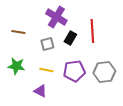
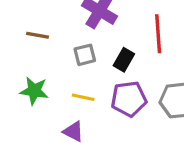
black rectangle: (70, 38) -> (124, 60), moved

